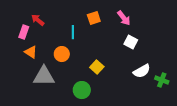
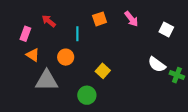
red arrow: (38, 20) -> (49, 21), moved
white square: (131, 42) -> (166, 30), moved
white semicircle: (142, 71) -> (157, 64), moved, turned 66
green cross: (162, 80) -> (177, 75), moved

